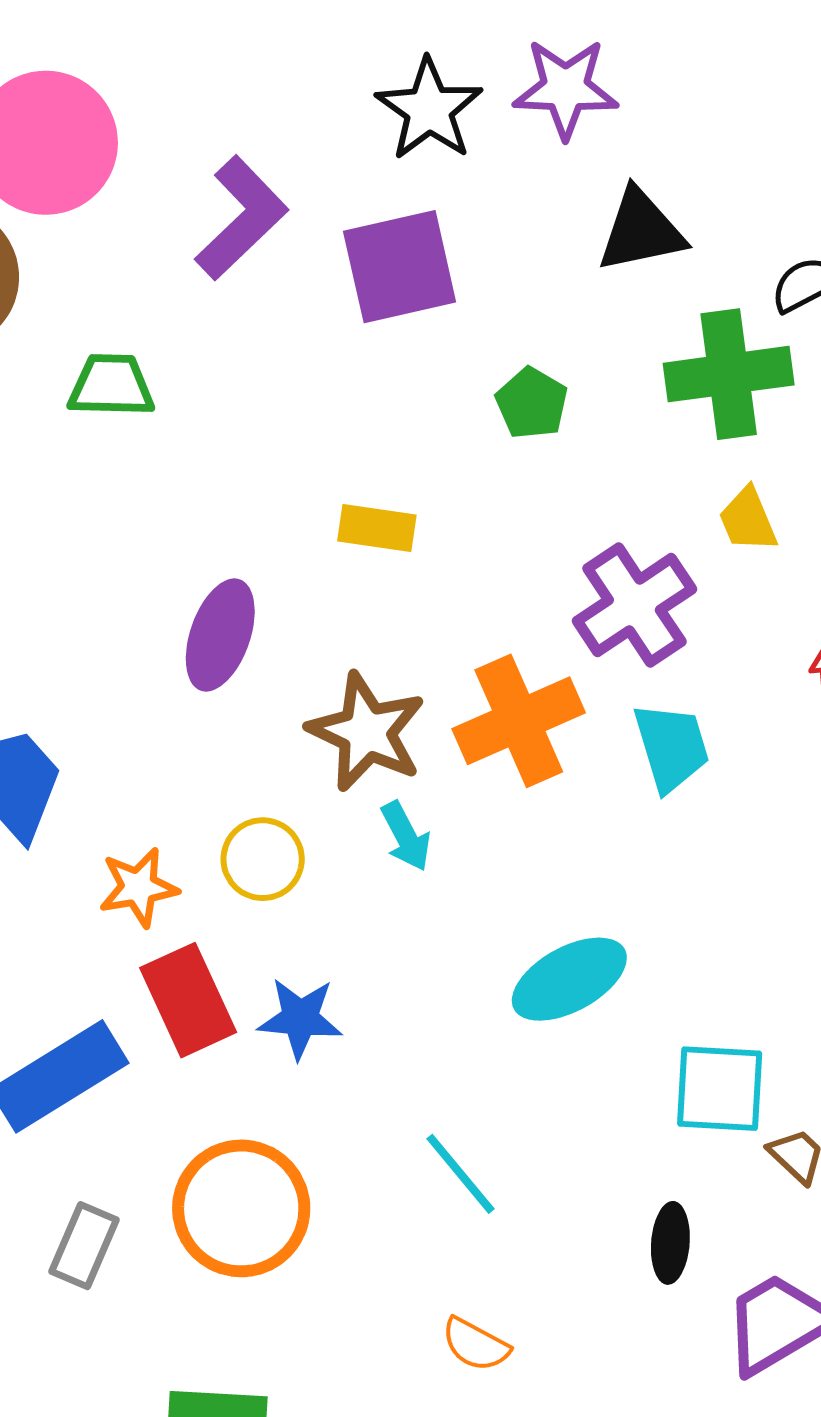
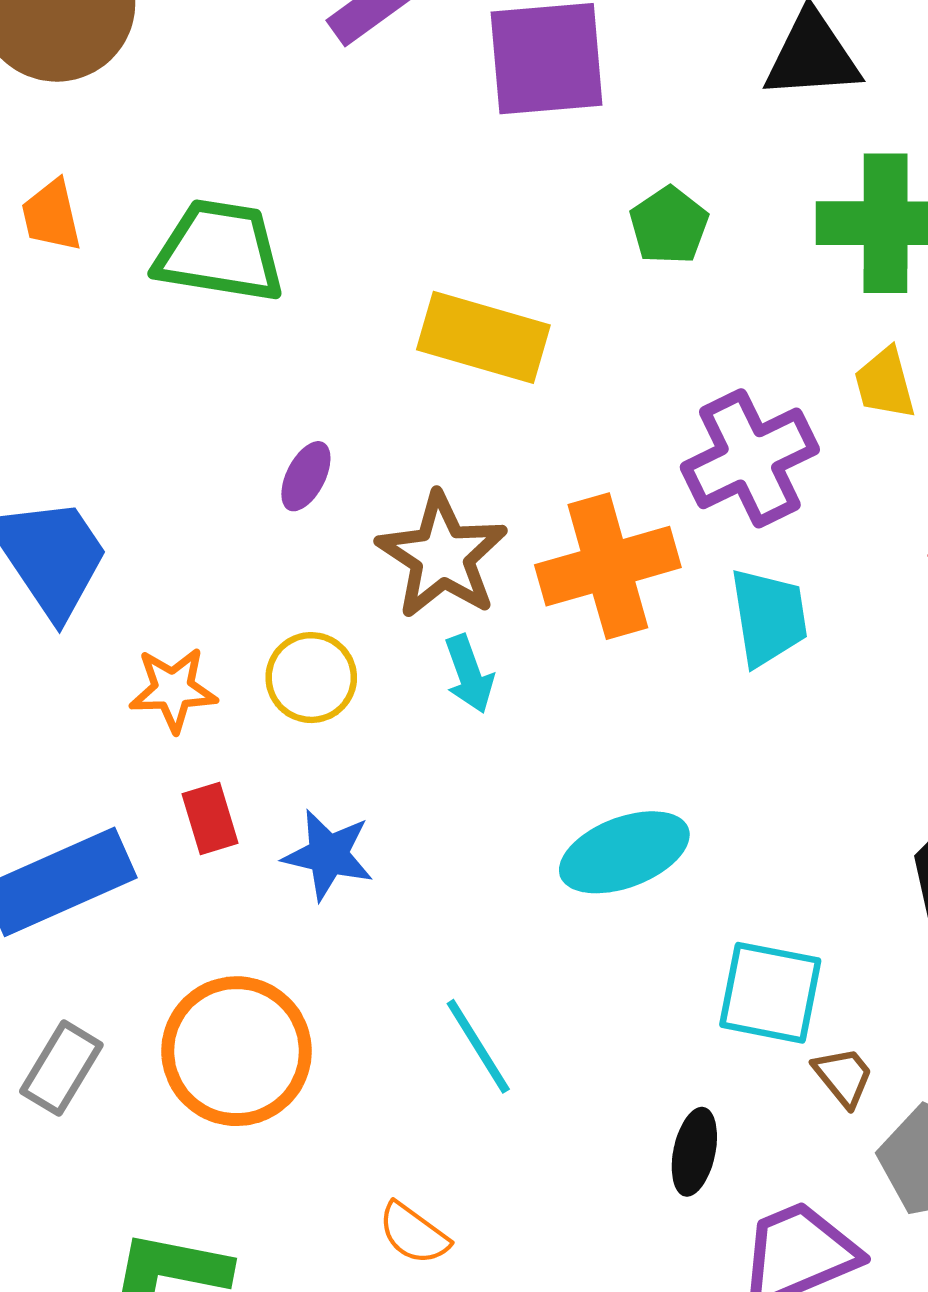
green trapezoid: (111, 386) -> (220, 251), moved, size x1.4
yellow rectangle: (377, 528) -> (483, 337), size x1.5
purple ellipse: (220, 635) -> (306, 476), moved, size x0.6
red rectangle: (188, 1000) -> (210, 819), size x0.6
orange semicircle: (476, 1345) -> (414, 1233), moved

